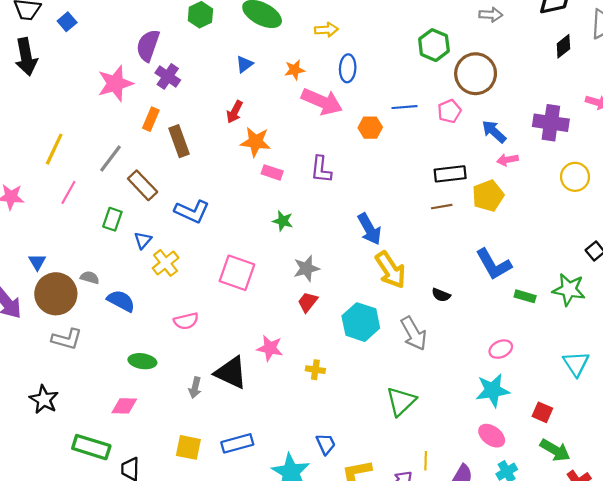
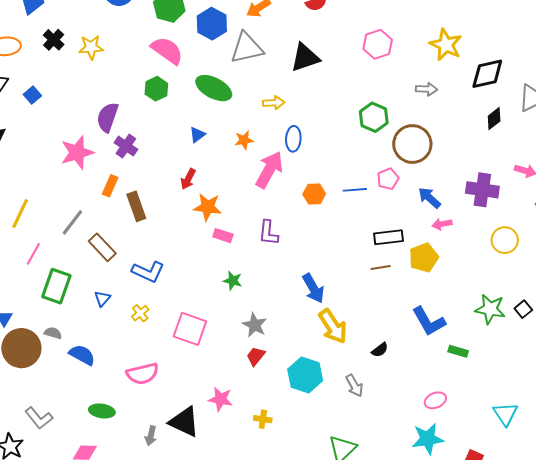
pink arrow: (322, 102) -> (269, 170), turned -84
blue line: (404, 107) -> (355, 190), moved
green rectangle: (112, 219) -> (56, 286), moved, size x1.6
yellow cross: (166, 263) -> (140, 313), moved, size x0.7
gray star: (306, 268) -> (255, 325), turned -30
green star: (569, 290) -> (490, 309), moved
black semicircle: (441, 295) -> (380, 350), turned -60
pink semicircle: (186, 321) -> (143, 374), size x1.4
gray arrow: (414, 333) -> (354, 386), size x0.7
gray L-shape: (67, 339) -> (39, 418), moved, turned 36

